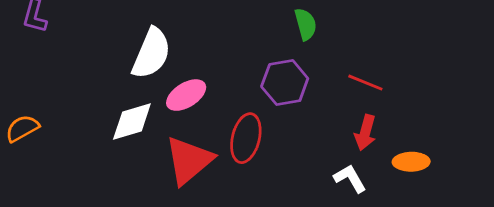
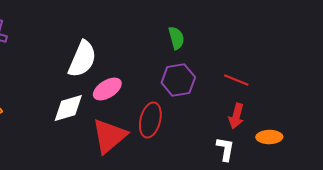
green semicircle: (306, 24) -> (176, 38), moved
white L-shape: (350, 178) -> (225, 149), turned 40

